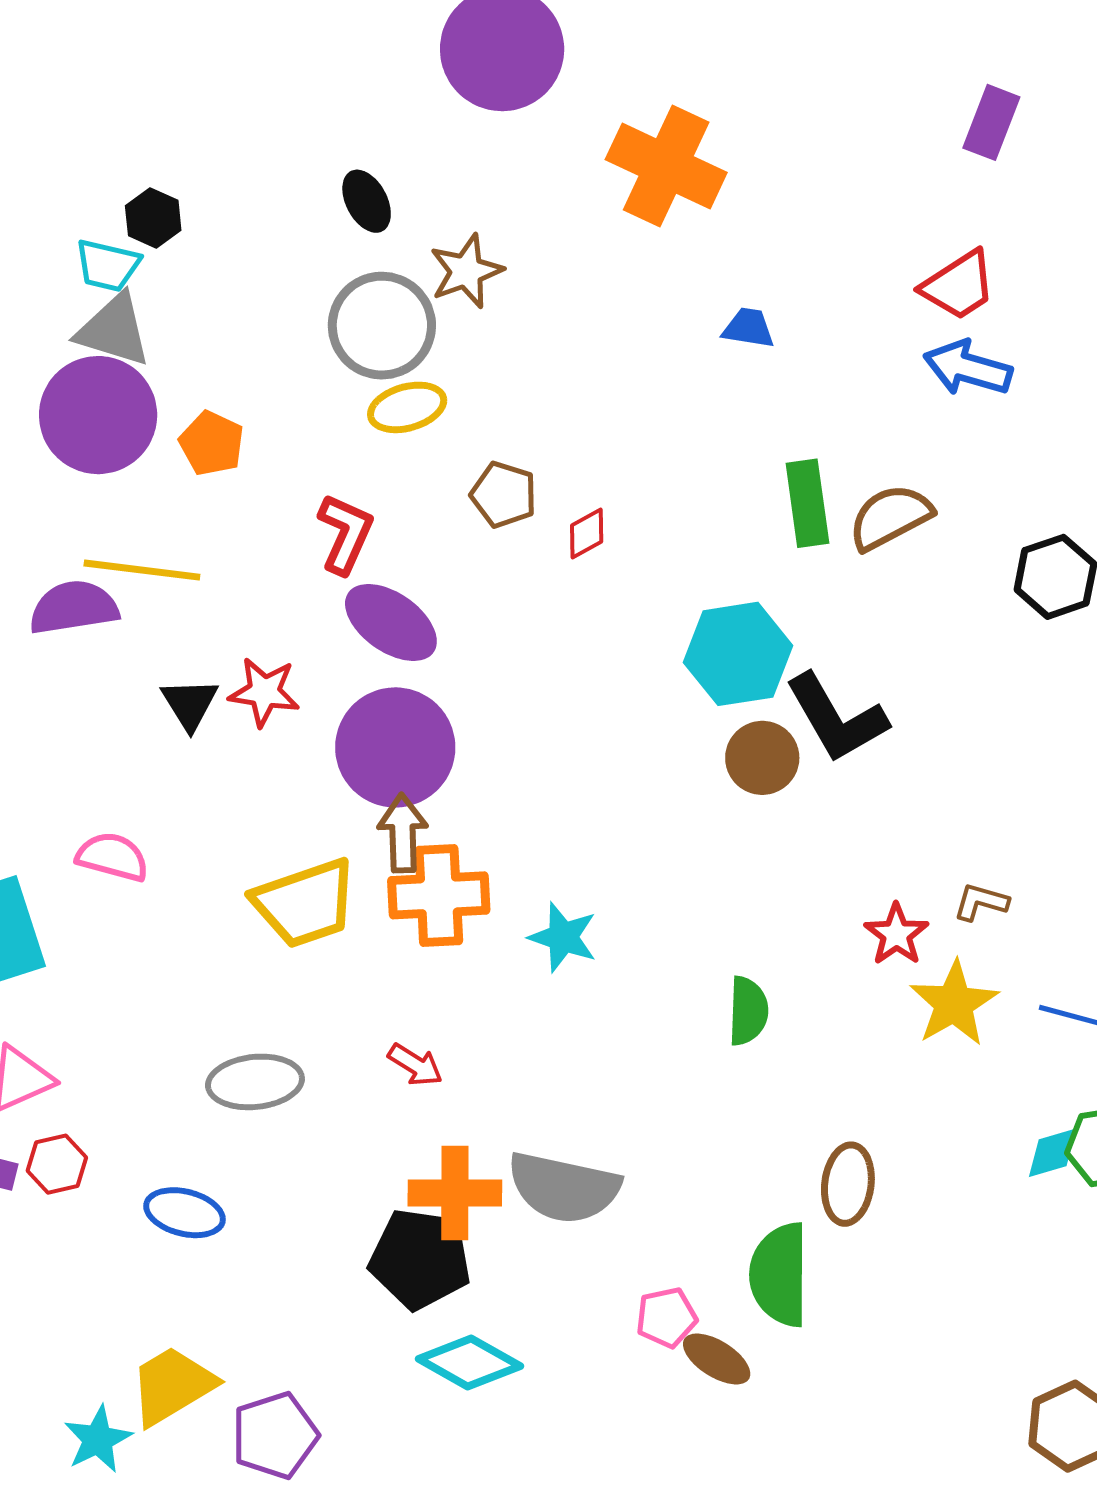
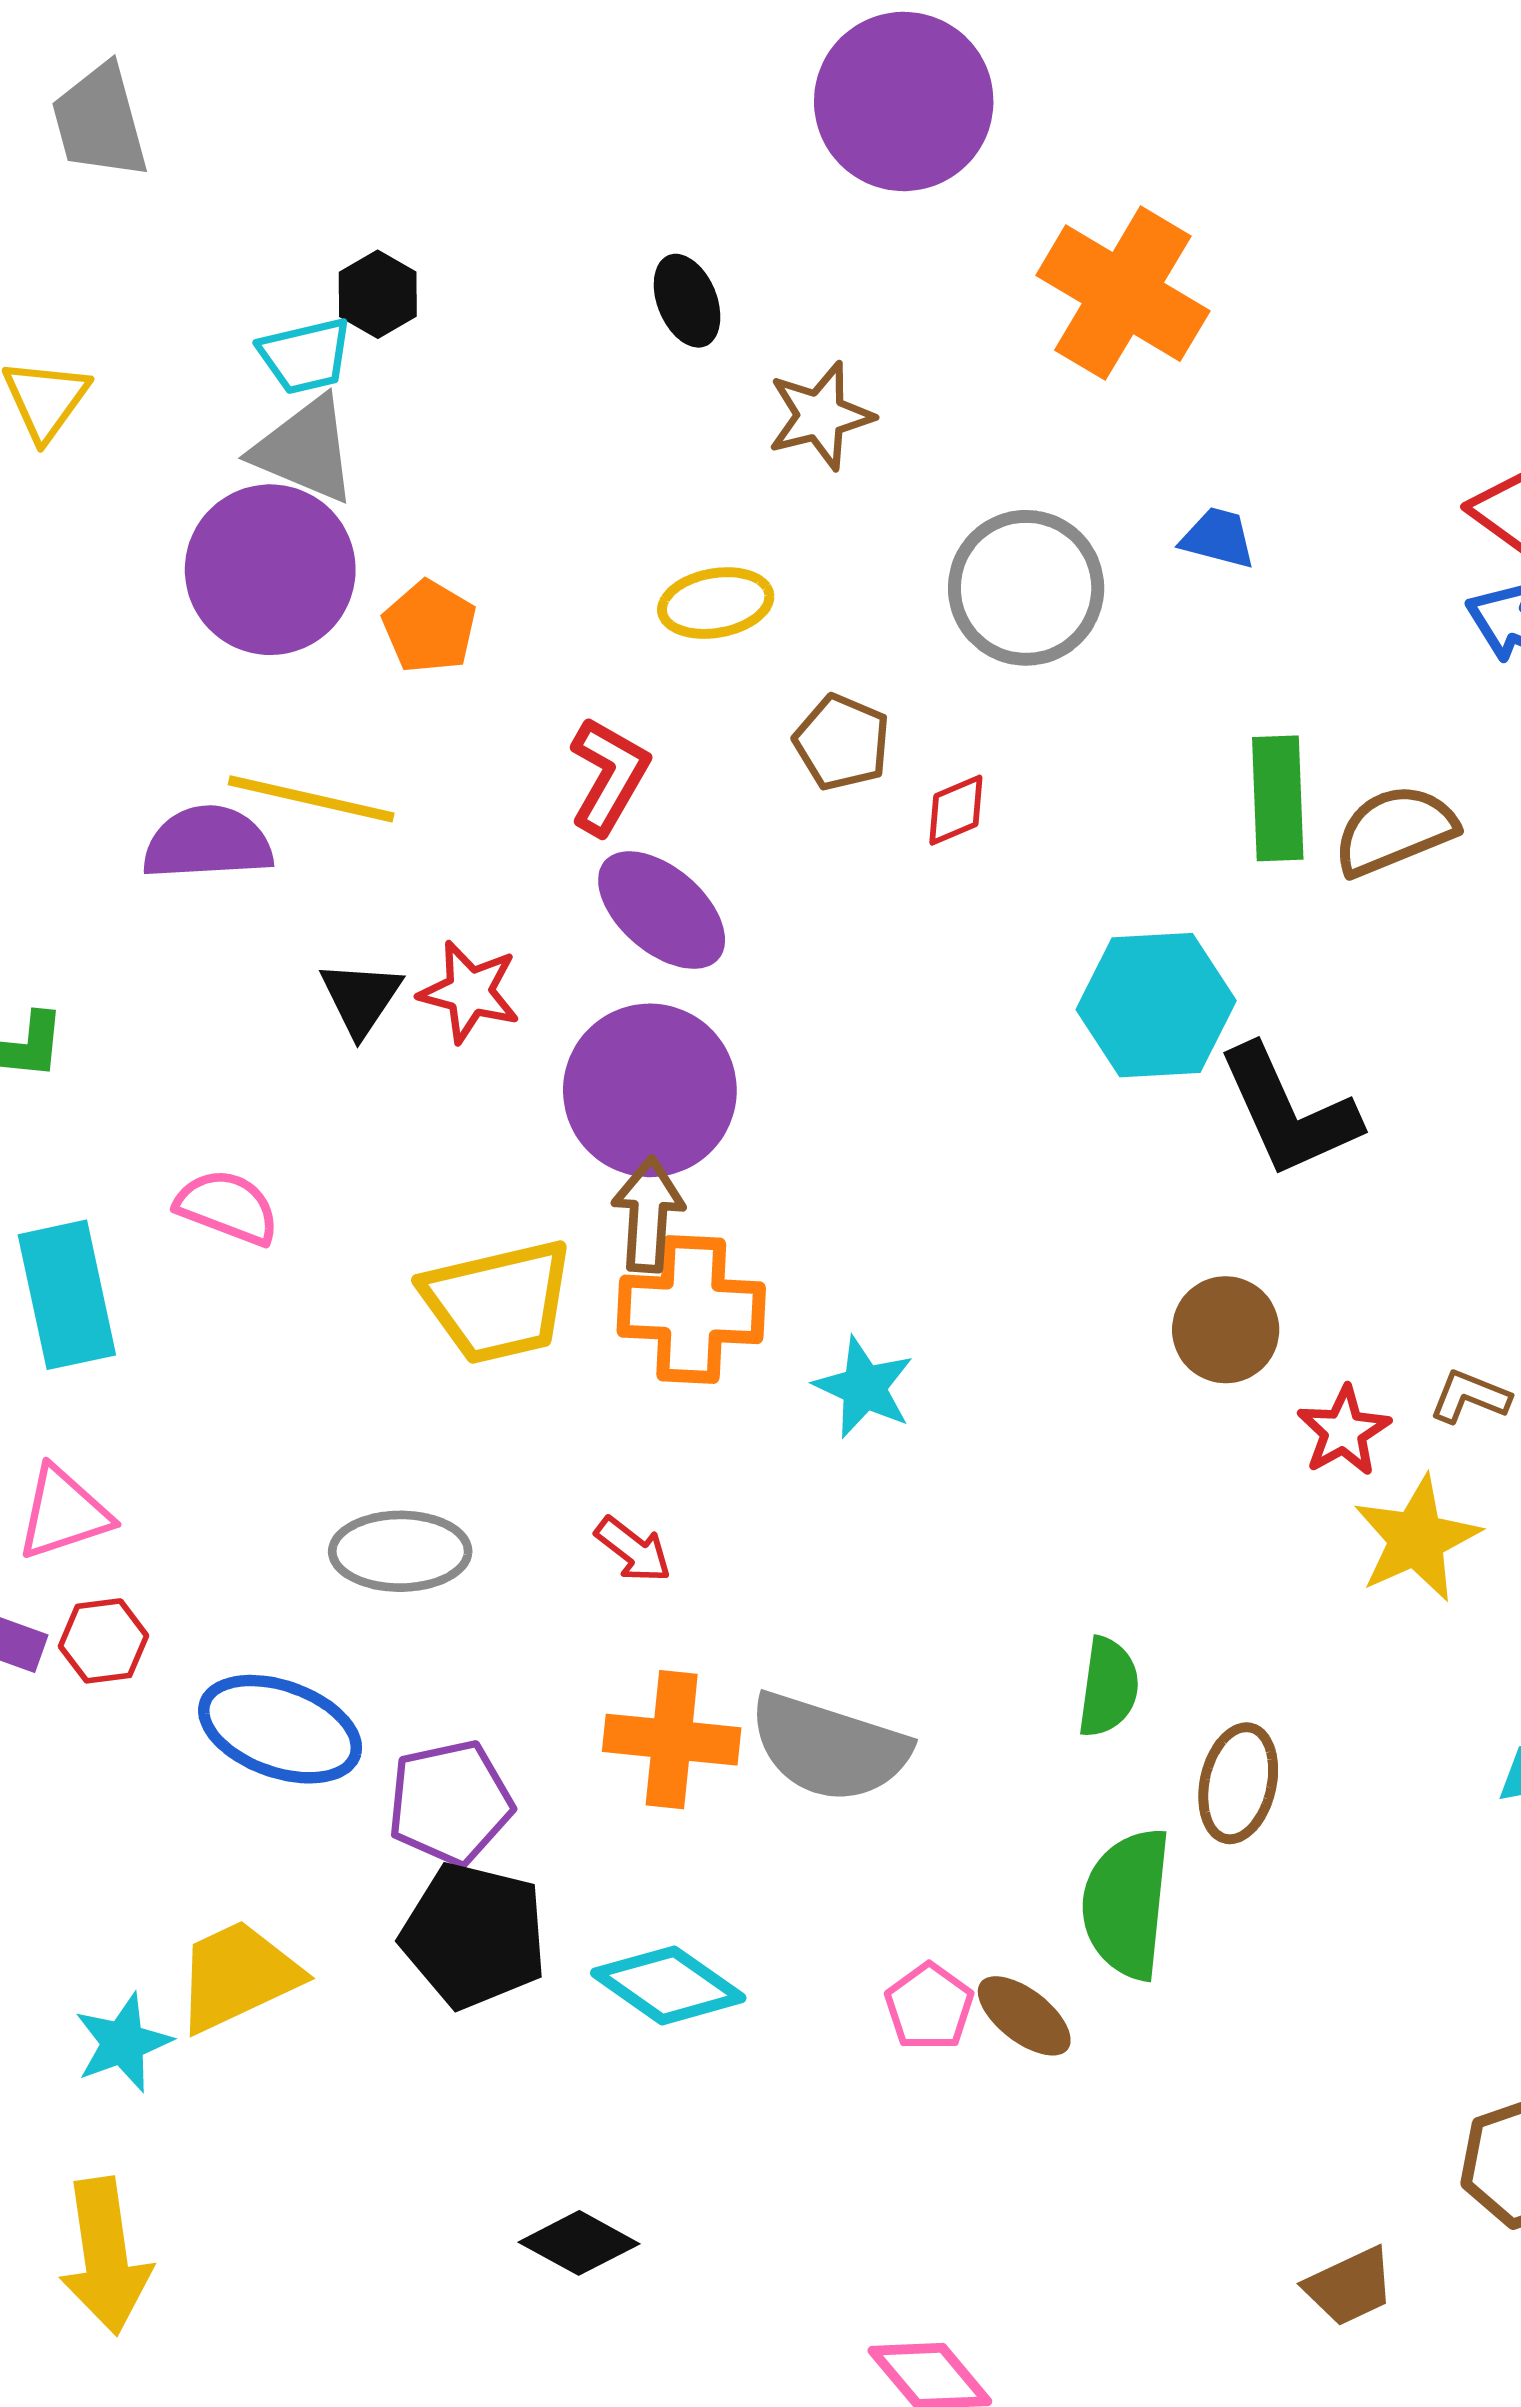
cyan trapezoid: (107, 265) -> (305, 356), turned -32
gray circle: (382, 326) -> (1026, 588), moved
brown circle: (762, 758) -> (1226, 1330), moved
green semicircle: (748, 1011) -> (1108, 1687), moved
blue ellipse: (185, 1213) -> (280, 1729), size x1.4
black pentagon: (420, 1259) -> (474, 1935), moved
pink pentagon: (666, 1317) -> (929, 2007), moved, turned -30
purple pentagon: (275, 1435) -> (450, 1803), moved

